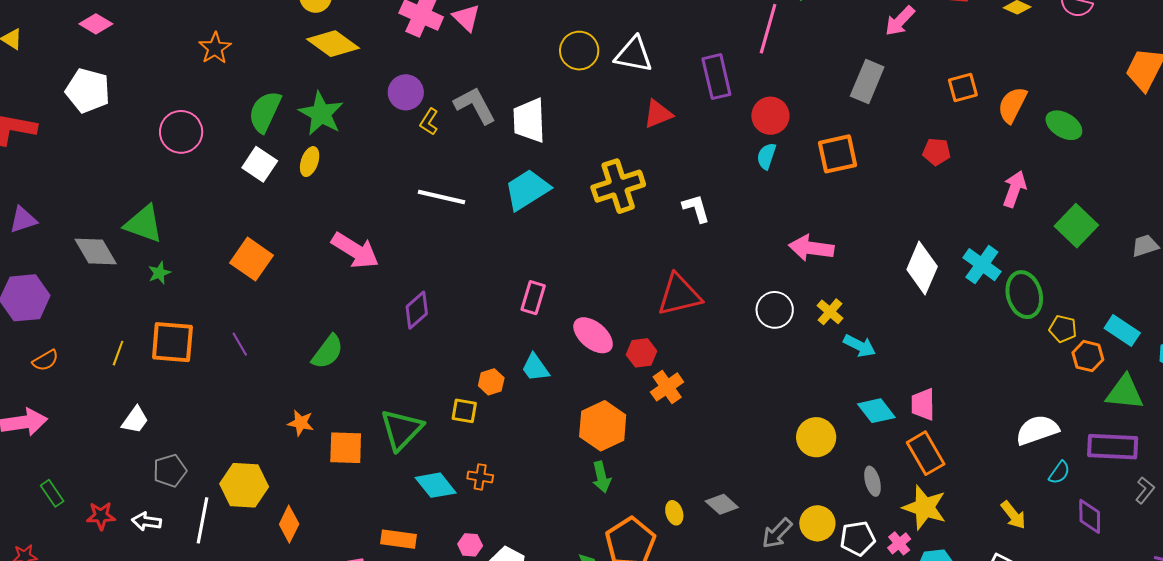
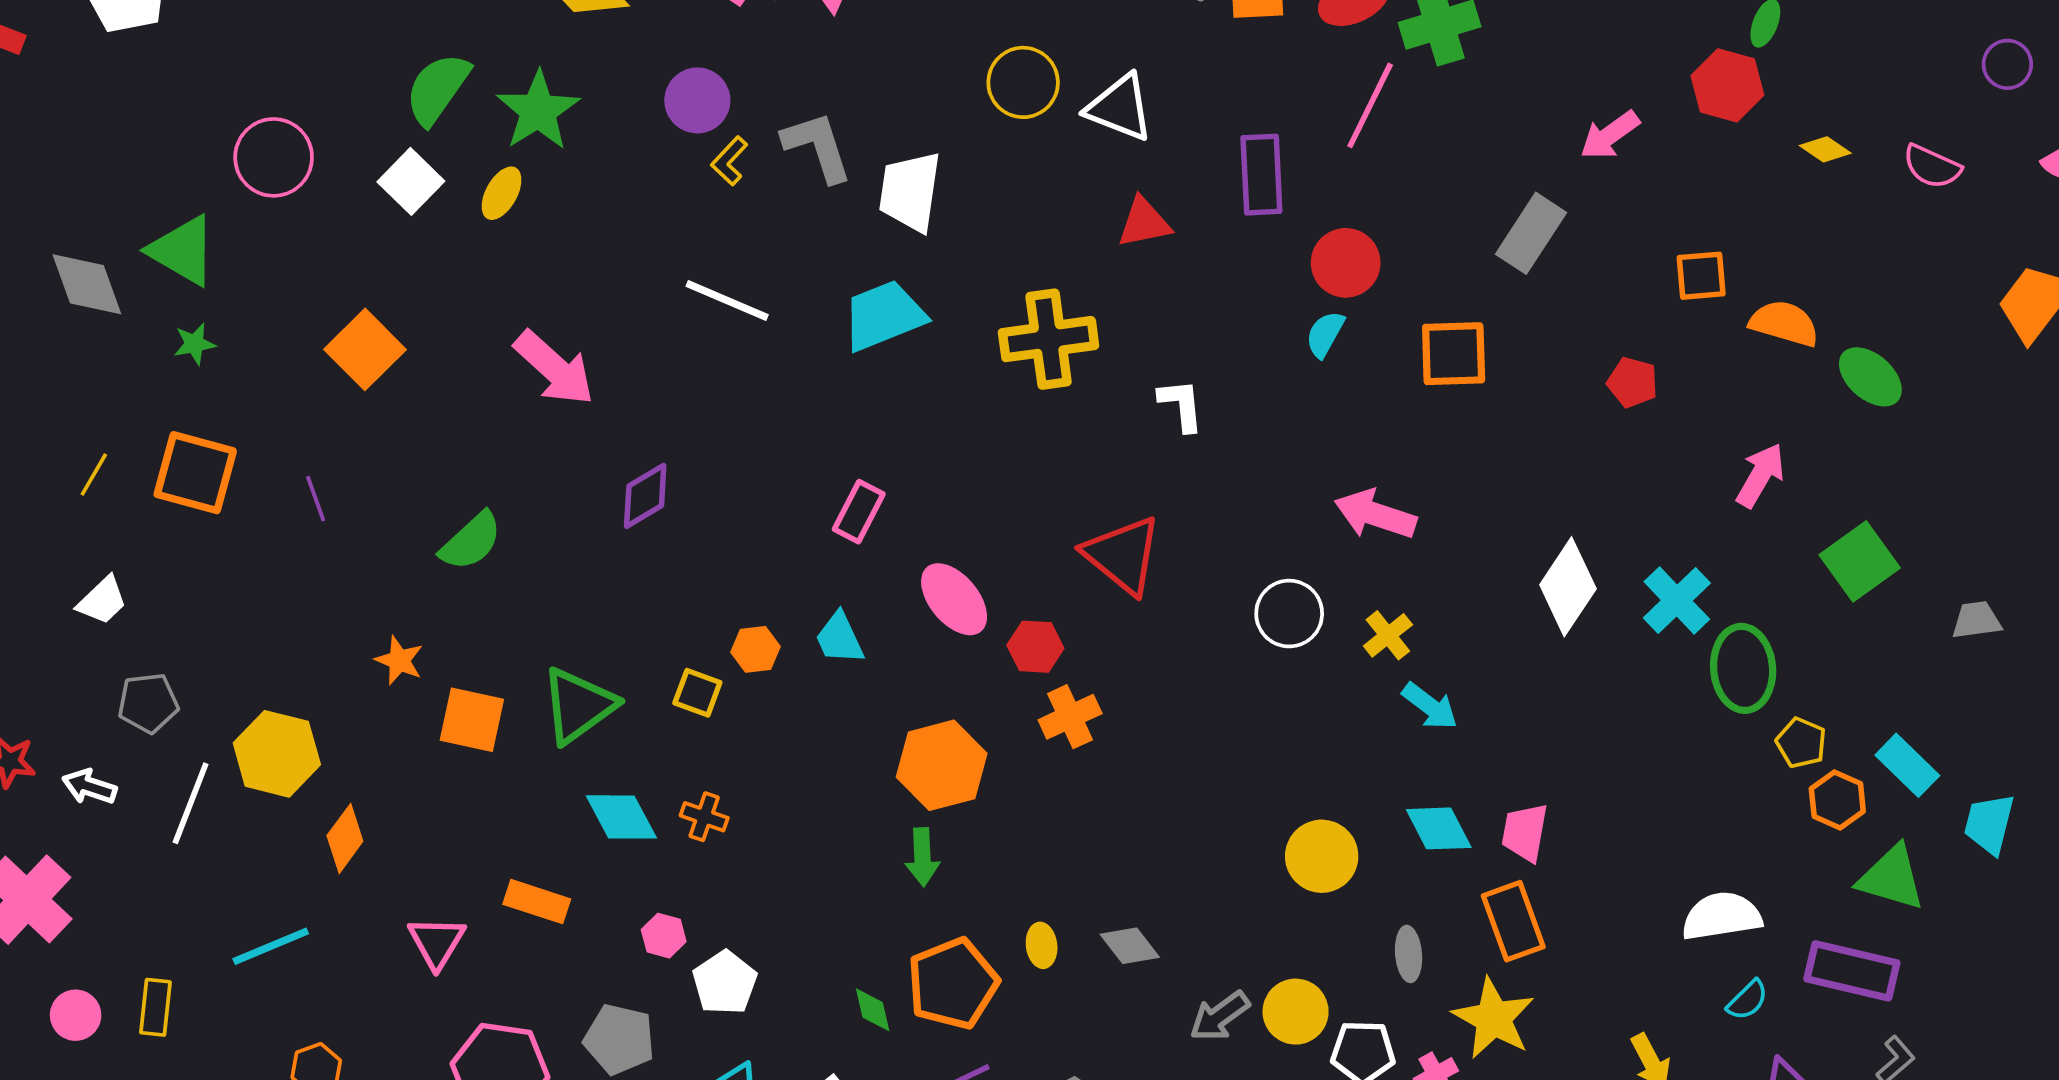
orange semicircle: (1012, 105) -> (1784, 323), turned 69
pink circle: (181, 132) -> (274, 157), moved
red triangle: (679, 295) -> (1123, 555), turned 42

